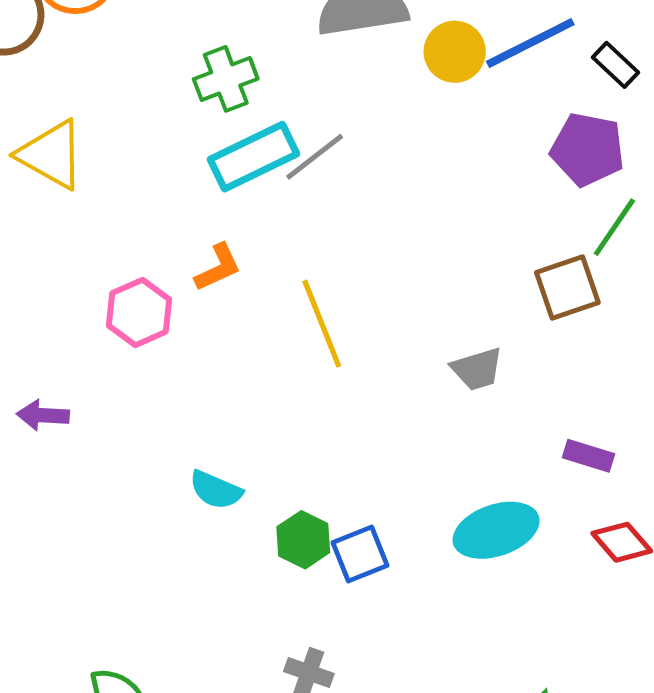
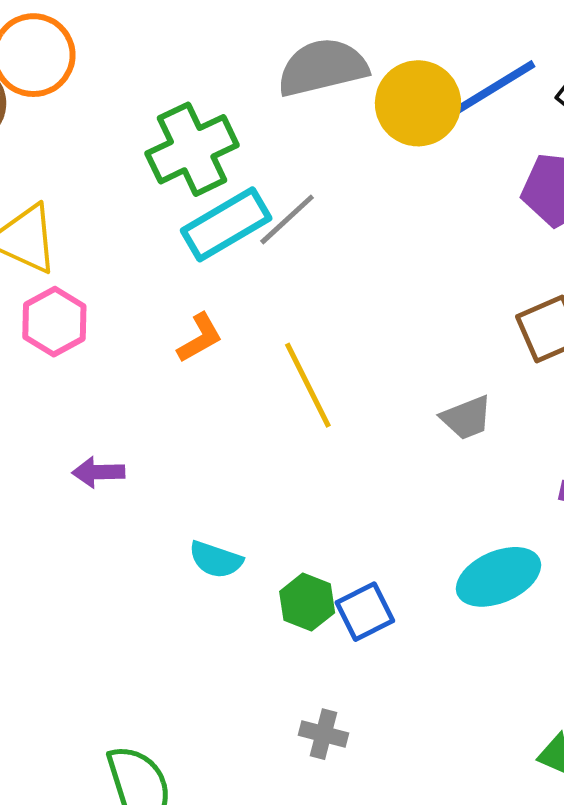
yellow circle: (455, 52) -> (418, 103), size x1.4
green cross: (226, 79) -> (192, 149), size x1.4
pink hexagon: (139, 312) -> (54, 322), moved
purple arrow: (43, 415) -> (98, 472), moved

